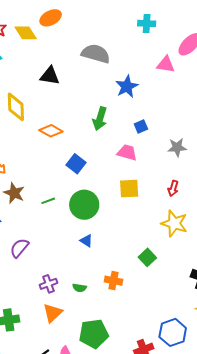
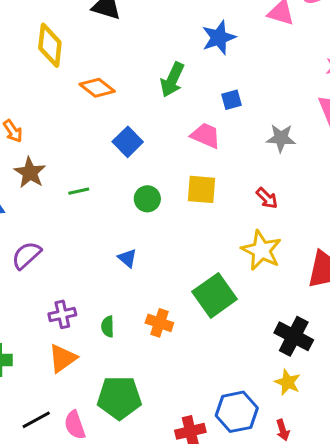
red arrow: (173, 188) -> (267, 198), turned -70
green circle: (84, 205) -> (147, 199), moved, size x0.6
green square: (147, 257) -> (215, 295), size x1.6
green semicircle: (80, 288) -> (108, 327), turned 72

